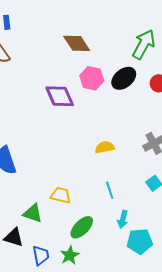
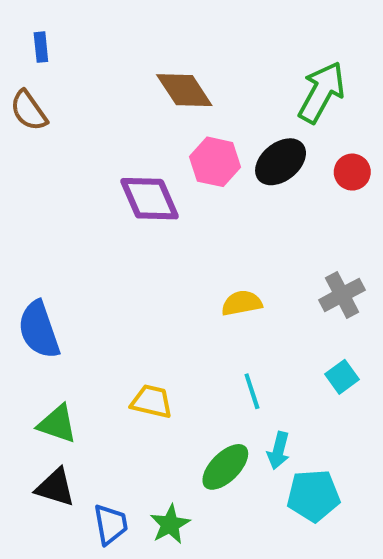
green triangle: (33, 213) -> (57, 424), moved
green ellipse: (82, 227) -> (225, 467), moved

